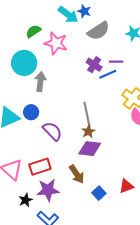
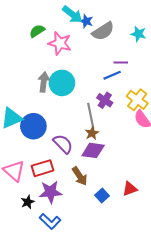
blue star: (84, 11) -> (86, 21), moved
cyan circle: (24, 63) -> (62, 83), moved
purple cross: (94, 65) -> (105, 100), moved
blue circle: (31, 112) -> (33, 126), moved, size x1.6
purple semicircle: (52, 131) -> (63, 144), moved

